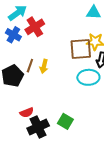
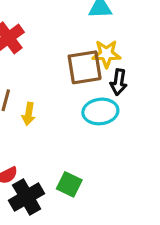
yellow arrow: (44, 66) -> (29, 114), moved

